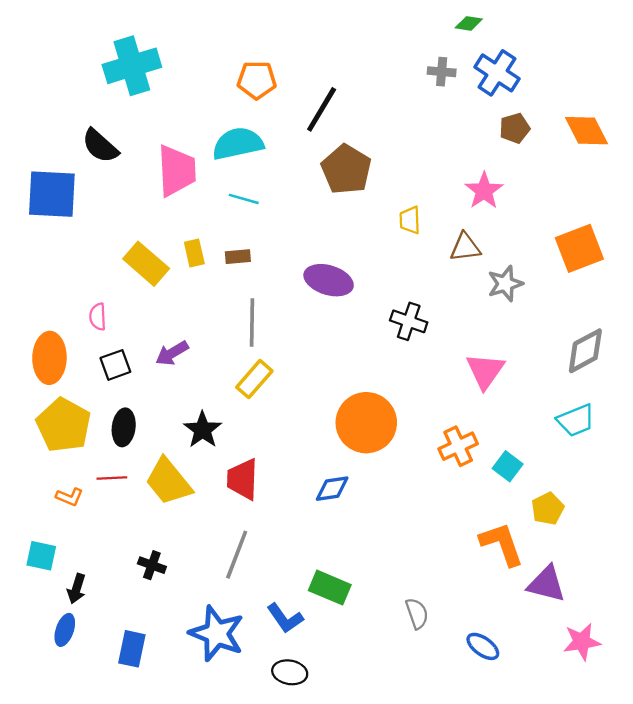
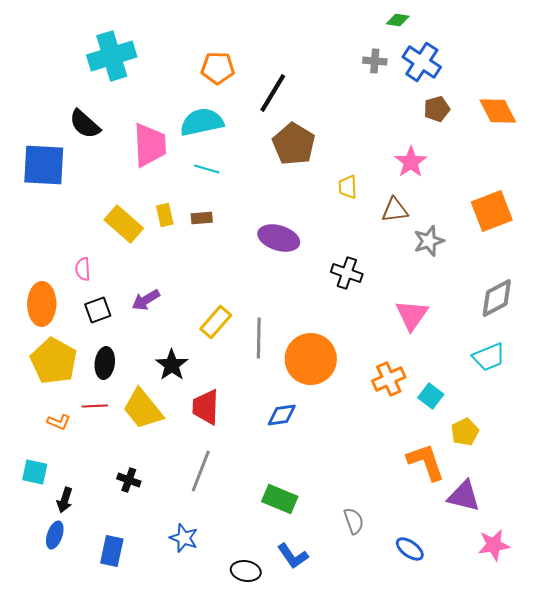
gray line: (252, 323) -> (259, 338), moved
blue L-shape: (285, 618) -> (293, 556), moved
blue star: (217, 633) -> (184, 538), size x0.6

